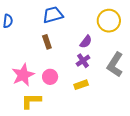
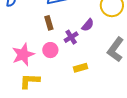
purple cross: (83, 61) -> (71, 37), moved
pink circle: (50, 77) -> (50, 50), moved

